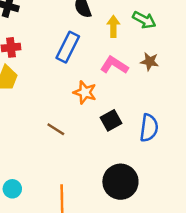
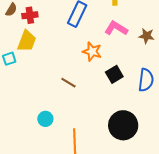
brown star: (150, 62) -> (147, 36), moved
cyan circle: (12, 189) -> (45, 119), moved

